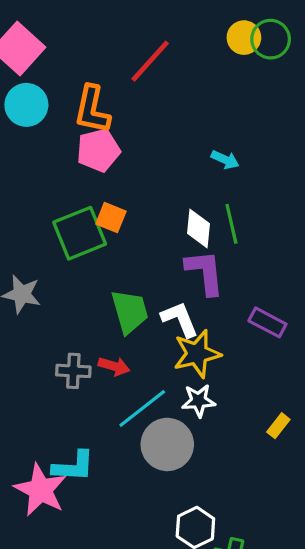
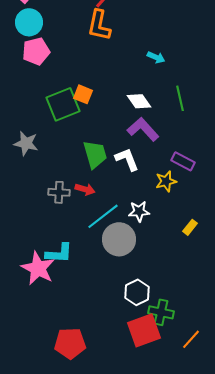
orange L-shape: (92, 110) -> (99, 25), moved
pink pentagon: (98, 150) -> (36, 51), moved
green line: (231, 224) -> (180, 98), moved
white diamond: (199, 229) -> (139, 101), turned -40
purple L-shape: (205, 272) -> (143, 129), turned -36
yellow star: (197, 354) -> (166, 181), moved, size x0.7

